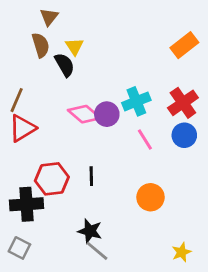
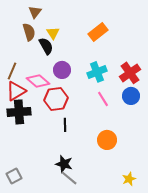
orange rectangle: (184, 45) -> (98, 32), moved
pink diamond: (84, 114) -> (38, 81), moved
purple circle: (107, 114) -> (62, 70), moved
red hexagon: (52, 179) -> (56, 99), moved
black cross: (27, 204) -> (19, 112), moved
gray square: (19, 248) -> (14, 176), turned 35

